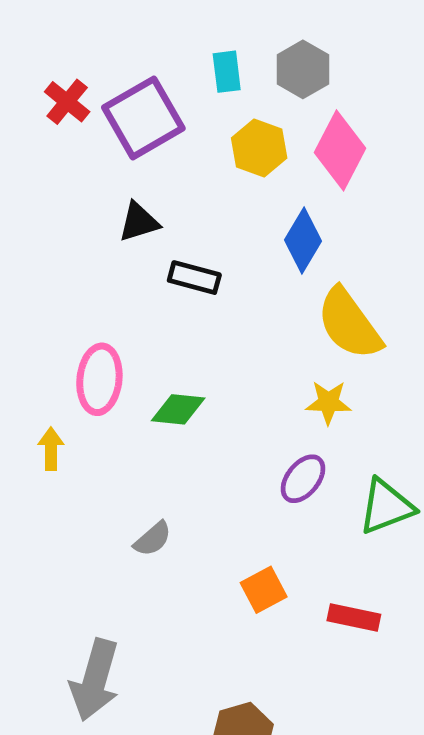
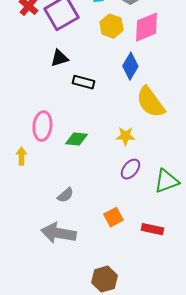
pink diamond: (340, 150) -> (146, 27), turned 40
yellow star: (328, 402) -> (125, 136), moved
gray arrow: (95, 680) -> (58, 233), moved, turned 84

